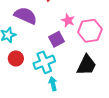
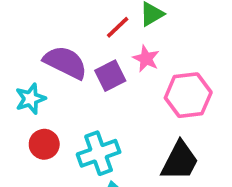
pink star: (68, 20) -> (146, 59), moved
purple square: (56, 39) -> (110, 76), moved

